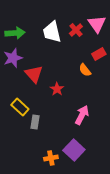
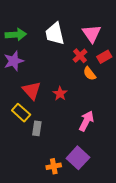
pink triangle: (97, 24) -> (92, 34), moved
red cross: (76, 30) -> (80, 56), moved
red triangle: (34, 74) -> (32, 90), moved

